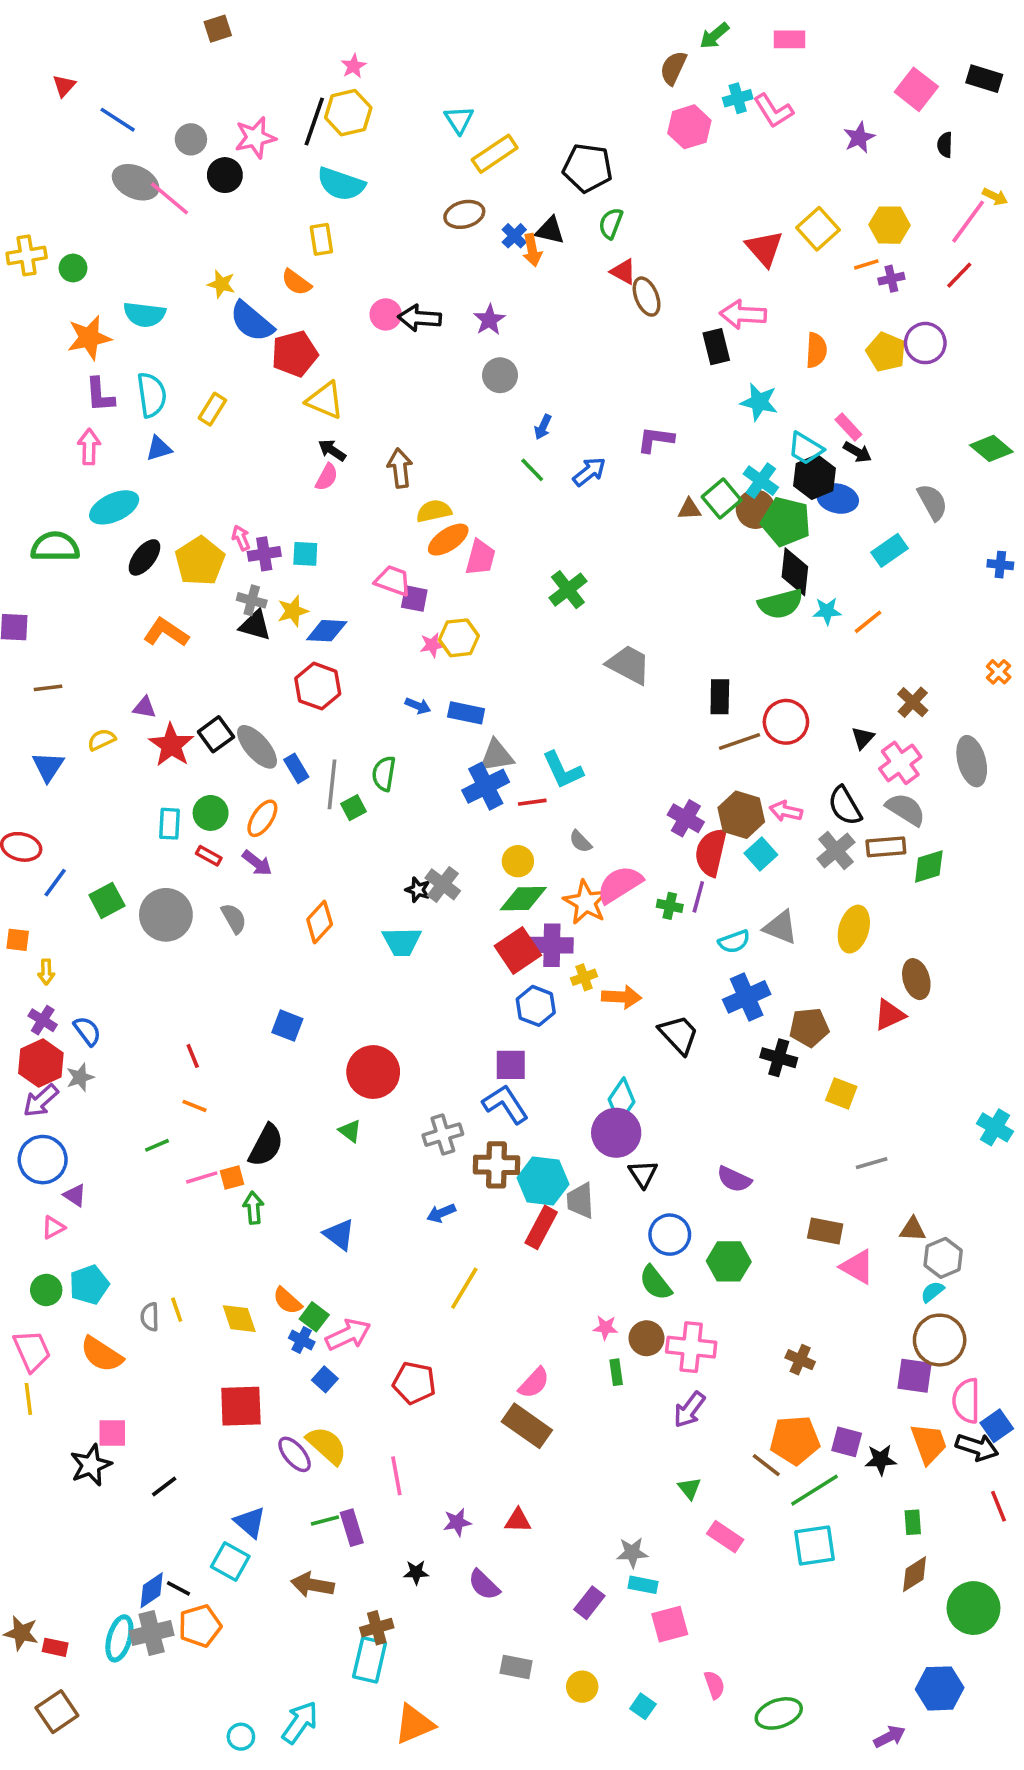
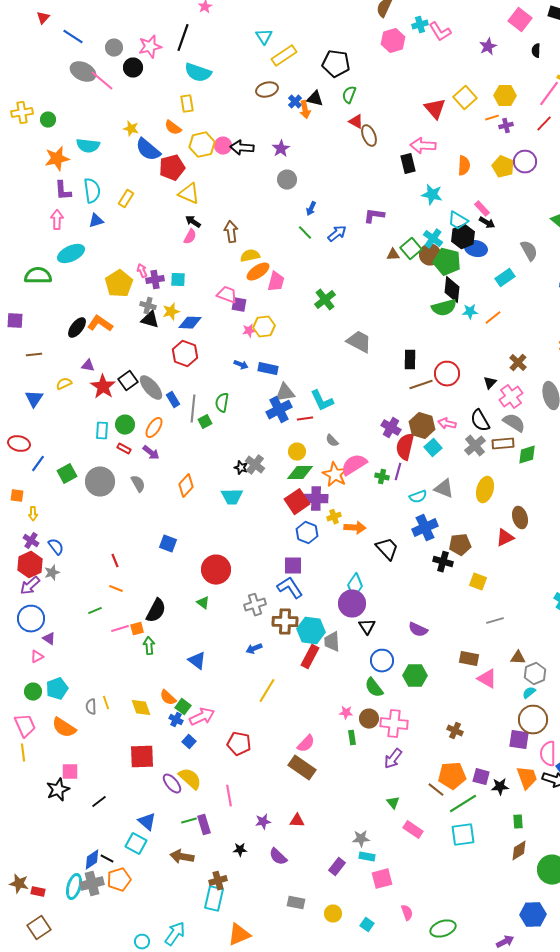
yellow hexagon: (348, 113) -> (202, 145), moved
black ellipse: (144, 557) -> (77, 328), moved

